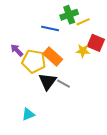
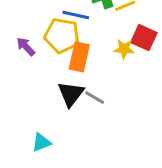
orange rectangle: (53, 57) -> (79, 57), turned 60
yellow pentagon: (34, 61) -> (62, 36), moved

